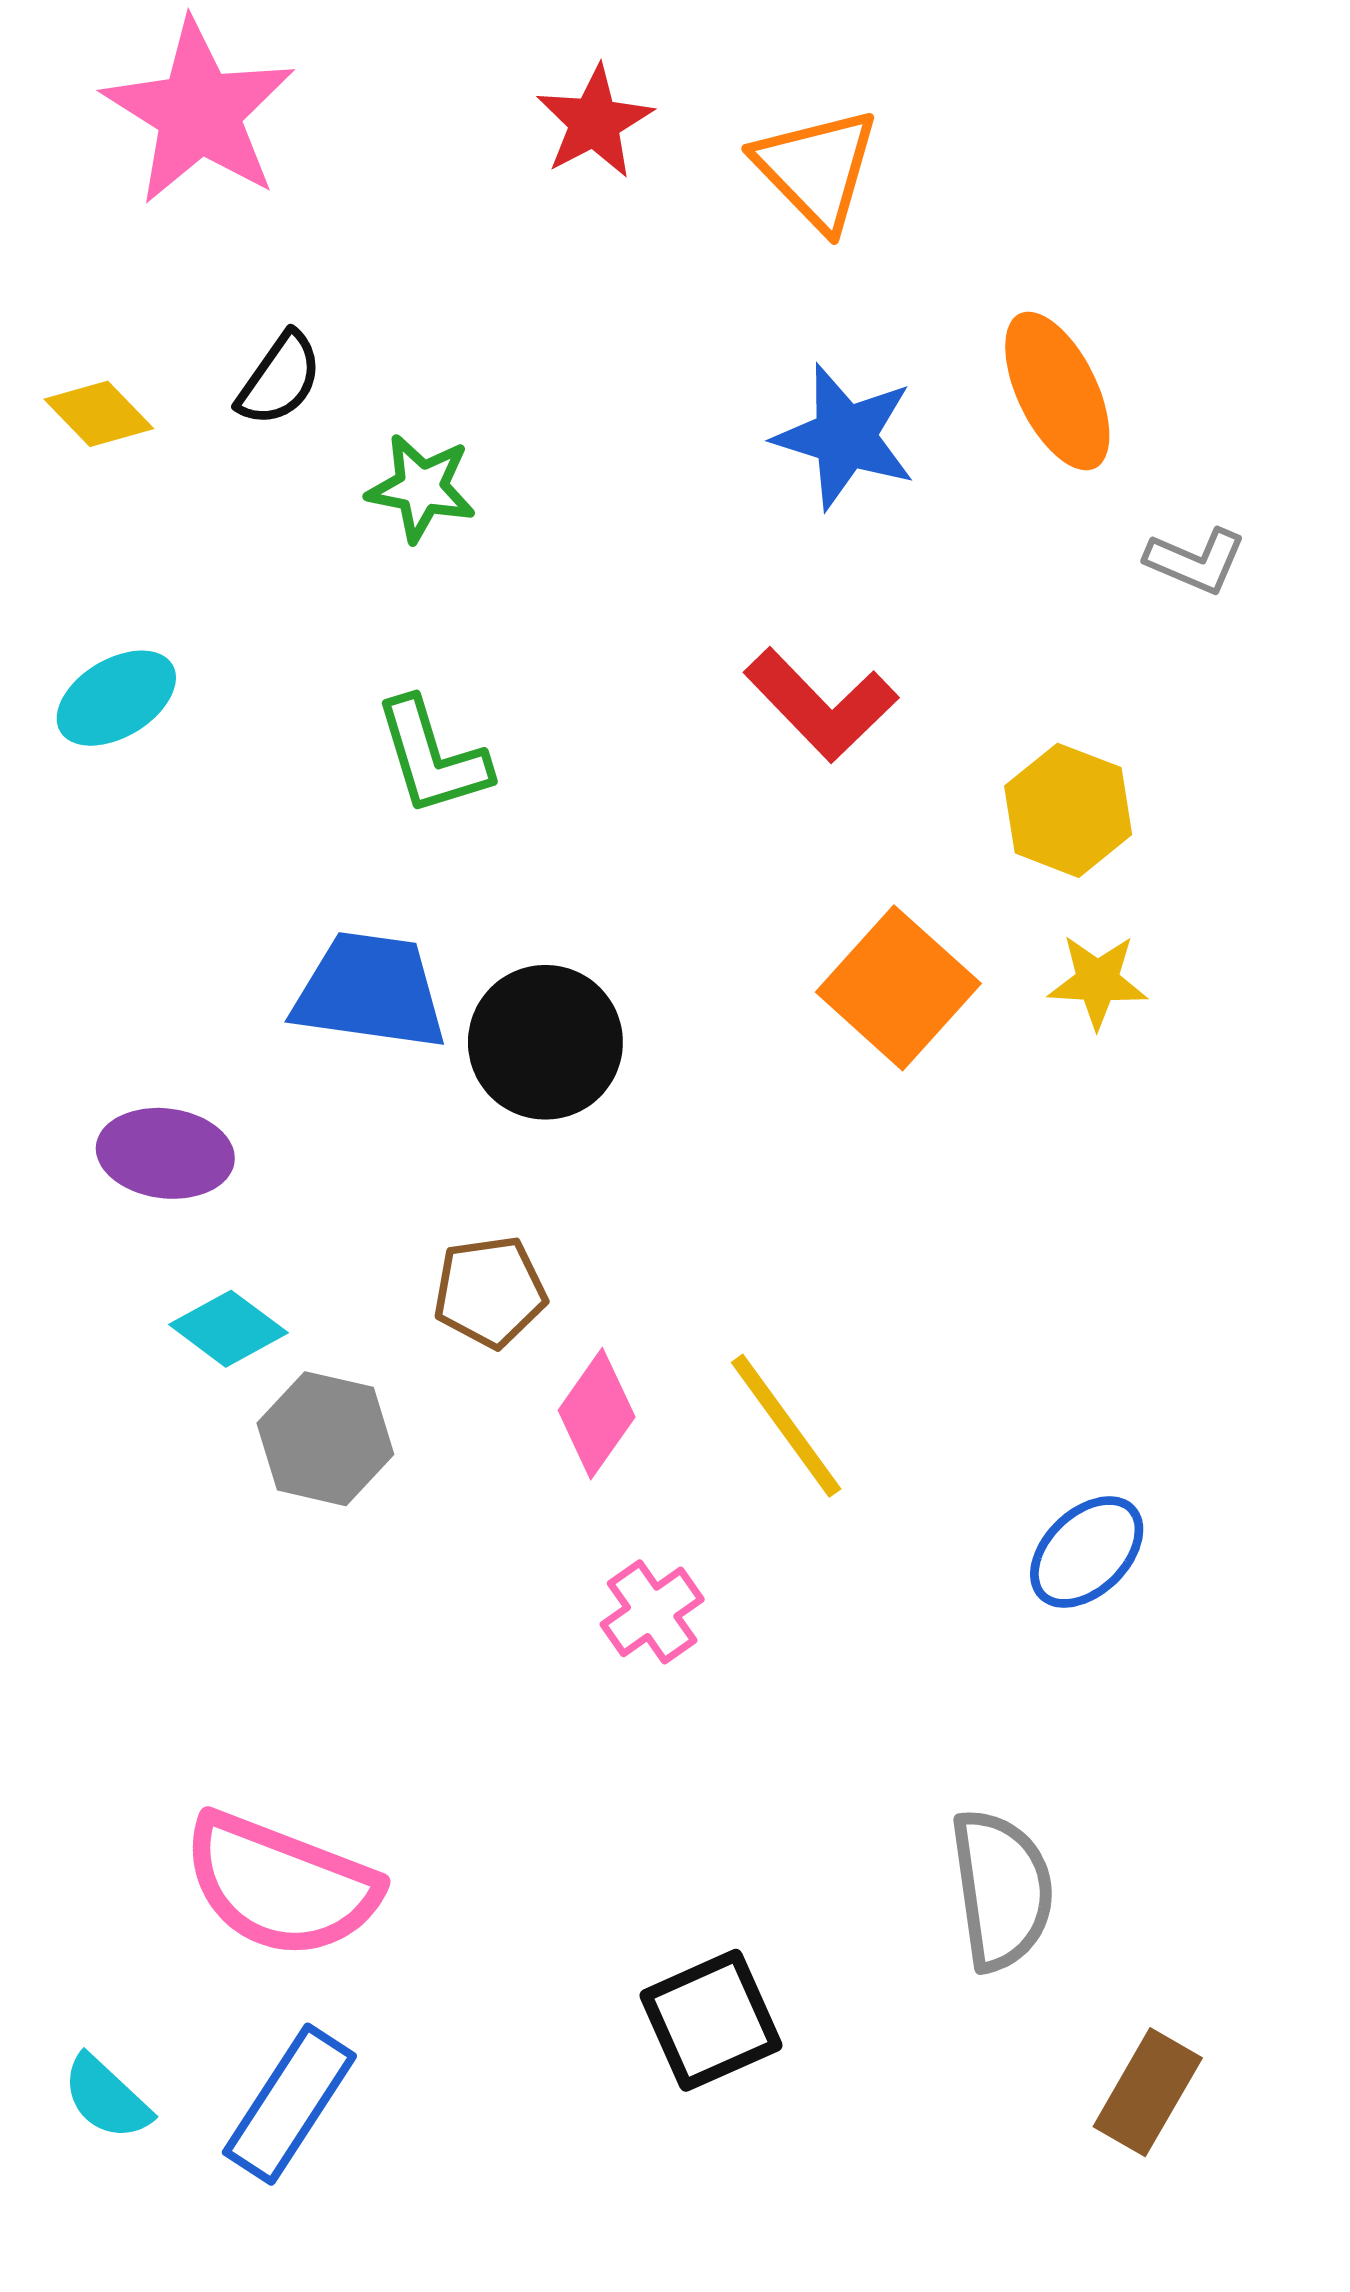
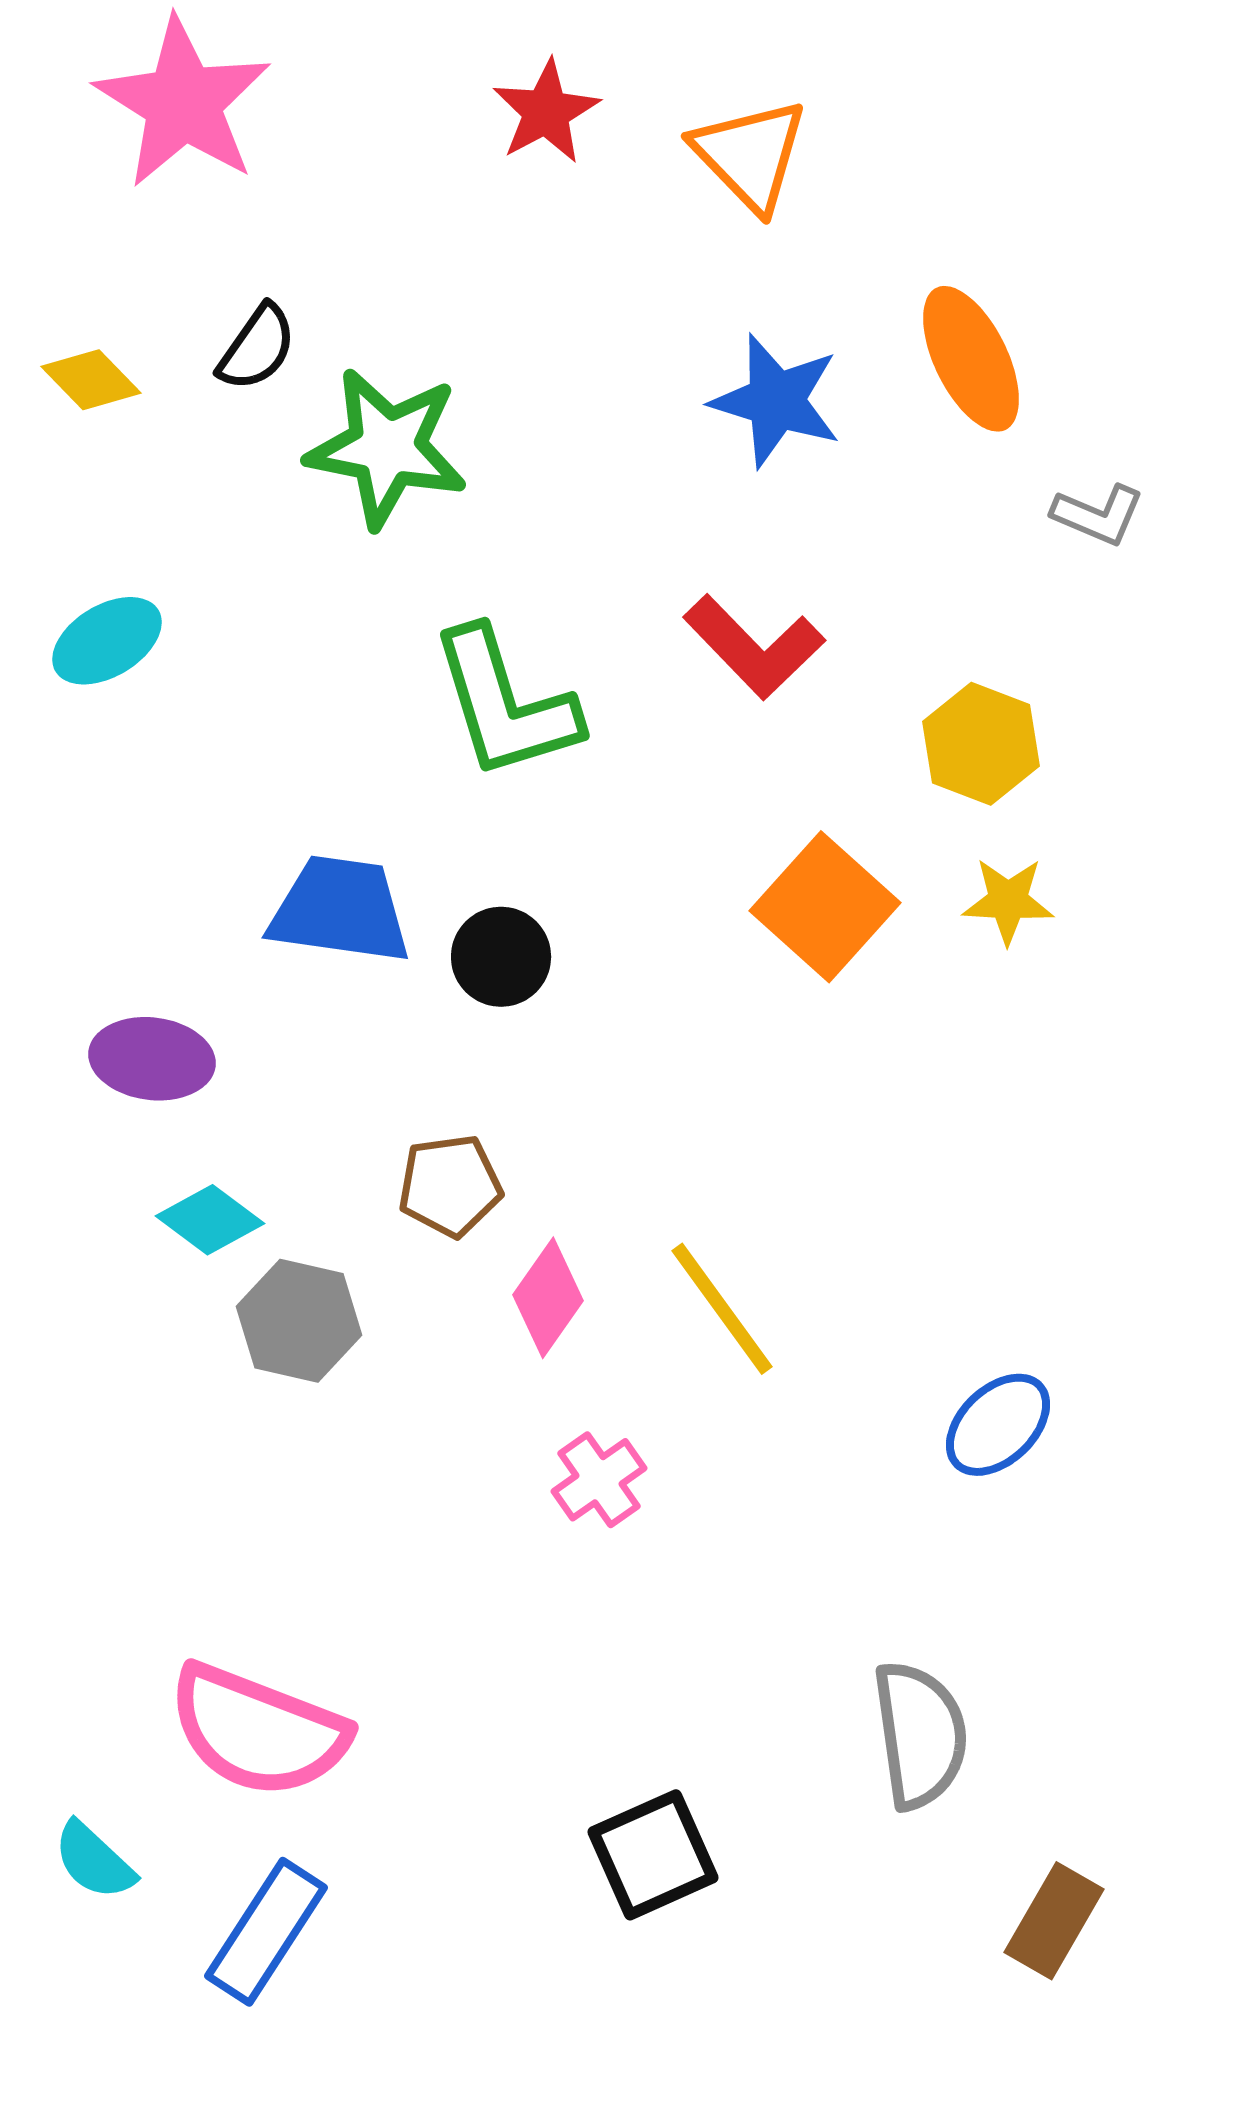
green star: (421, 488) -> (387, 448), size x1.6
green L-shape: (432, 757) -> (505, 704), moved, size x1.4
black circle: (545, 1042) -> (501, 957), size x0.7
cyan semicircle: (106, 2098) -> (94, 1861), moved

